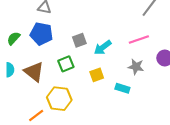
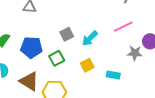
blue pentagon: (41, 34) -> (31, 47), moved
gray star: (136, 67) -> (135, 53), moved
brown triangle: (34, 72) -> (29, 81), moved

